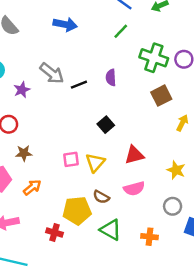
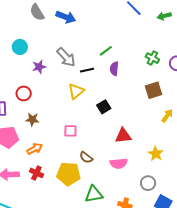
blue arrow: (65, 24) -> (66, 17), moved
green line: (121, 31) -> (106, 51), moved
green cross: (154, 58) -> (152, 58), size x0.6
yellow triangle: (95, 163) -> (76, 91), moved
brown semicircle: (101, 197) -> (86, 157), moved
green triangle: (111, 230) -> (94, 194), turned -48
red cross: (55, 233) -> (36, 173), moved

